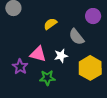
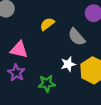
pink triangle: (38, 54) -> (19, 50), moved
white star: (61, 56) -> (68, 64), moved

